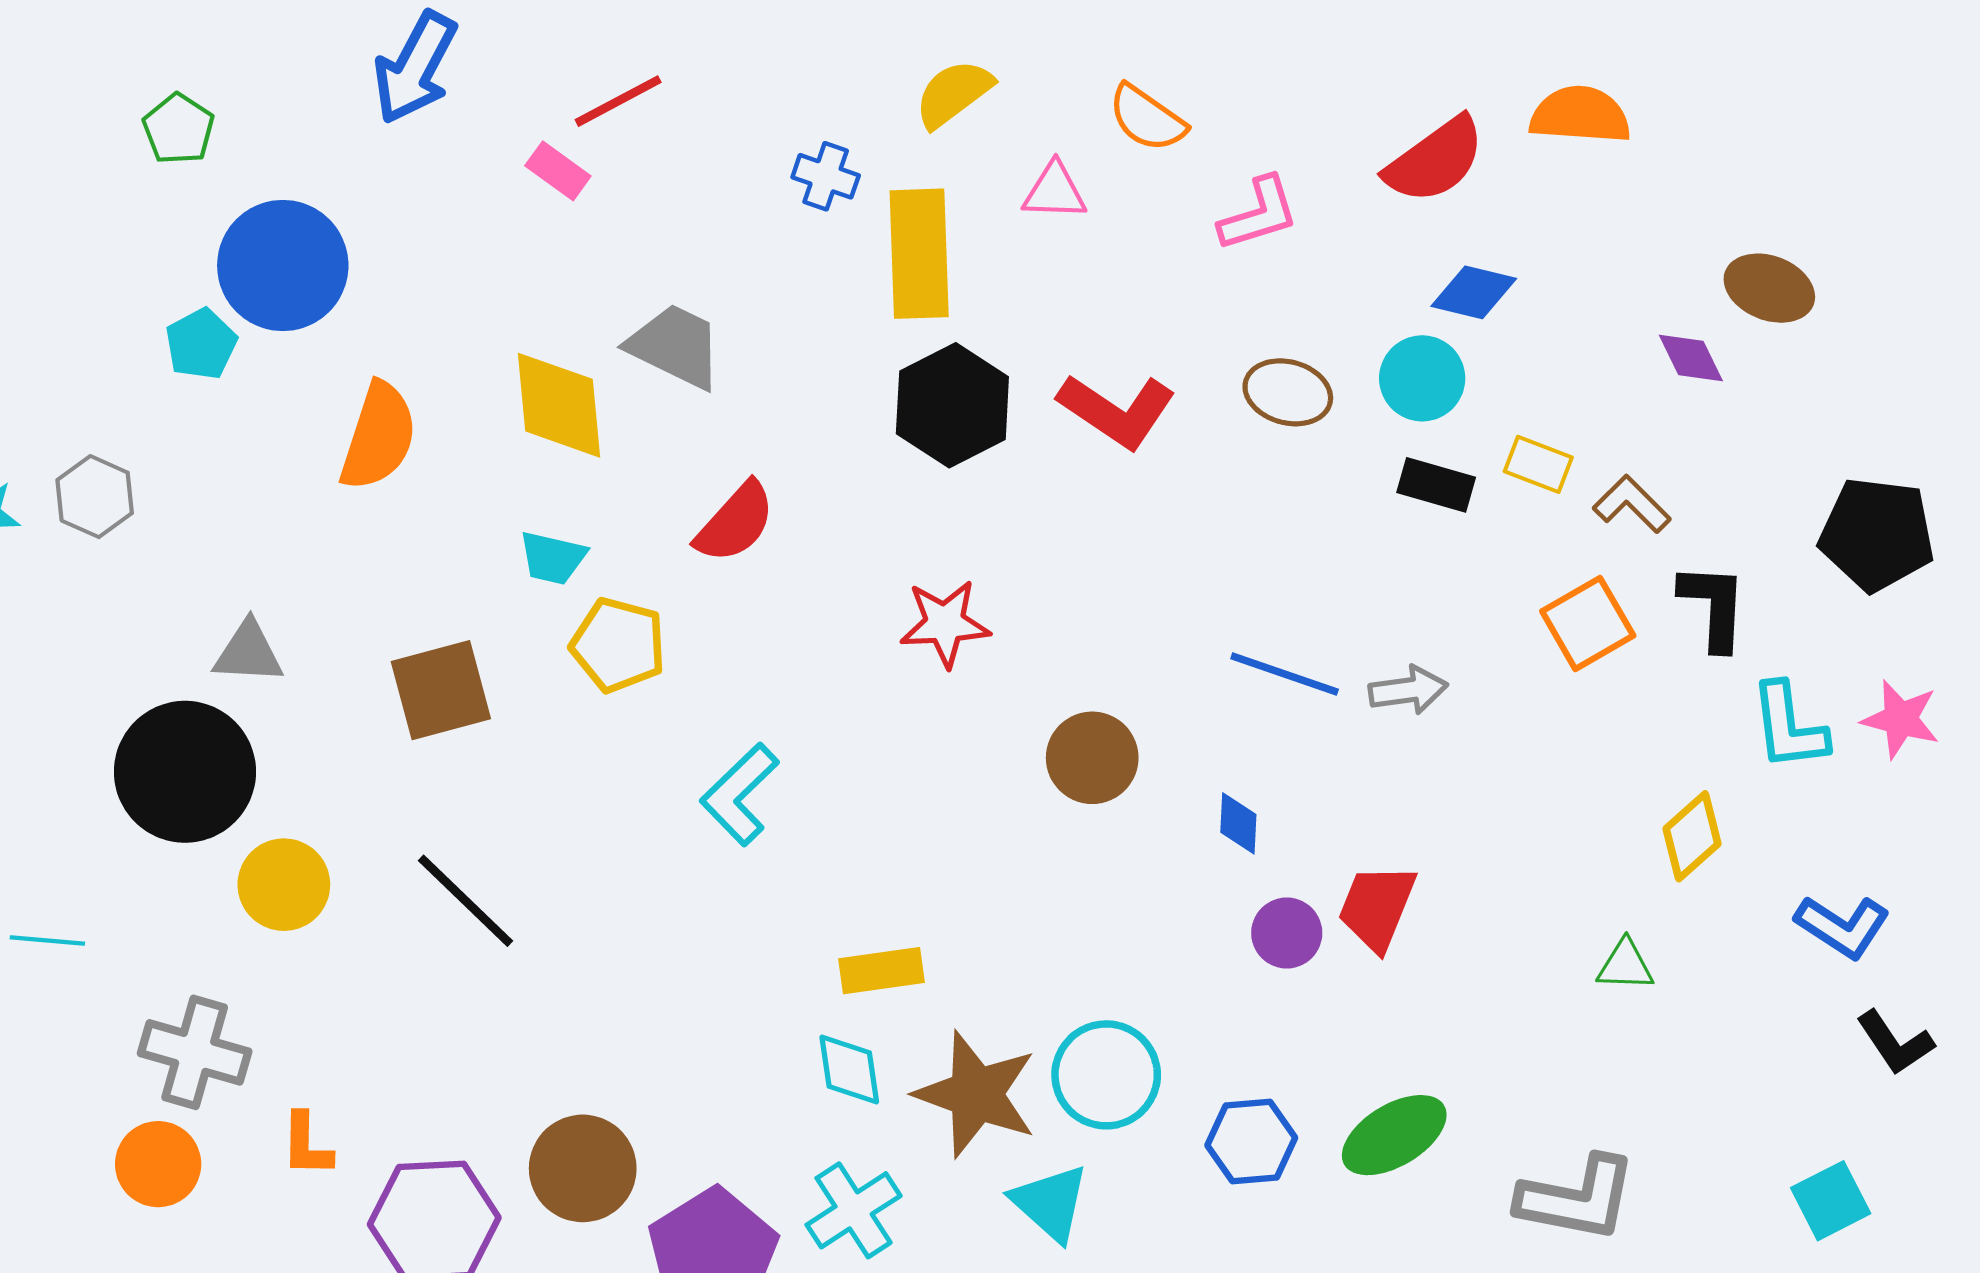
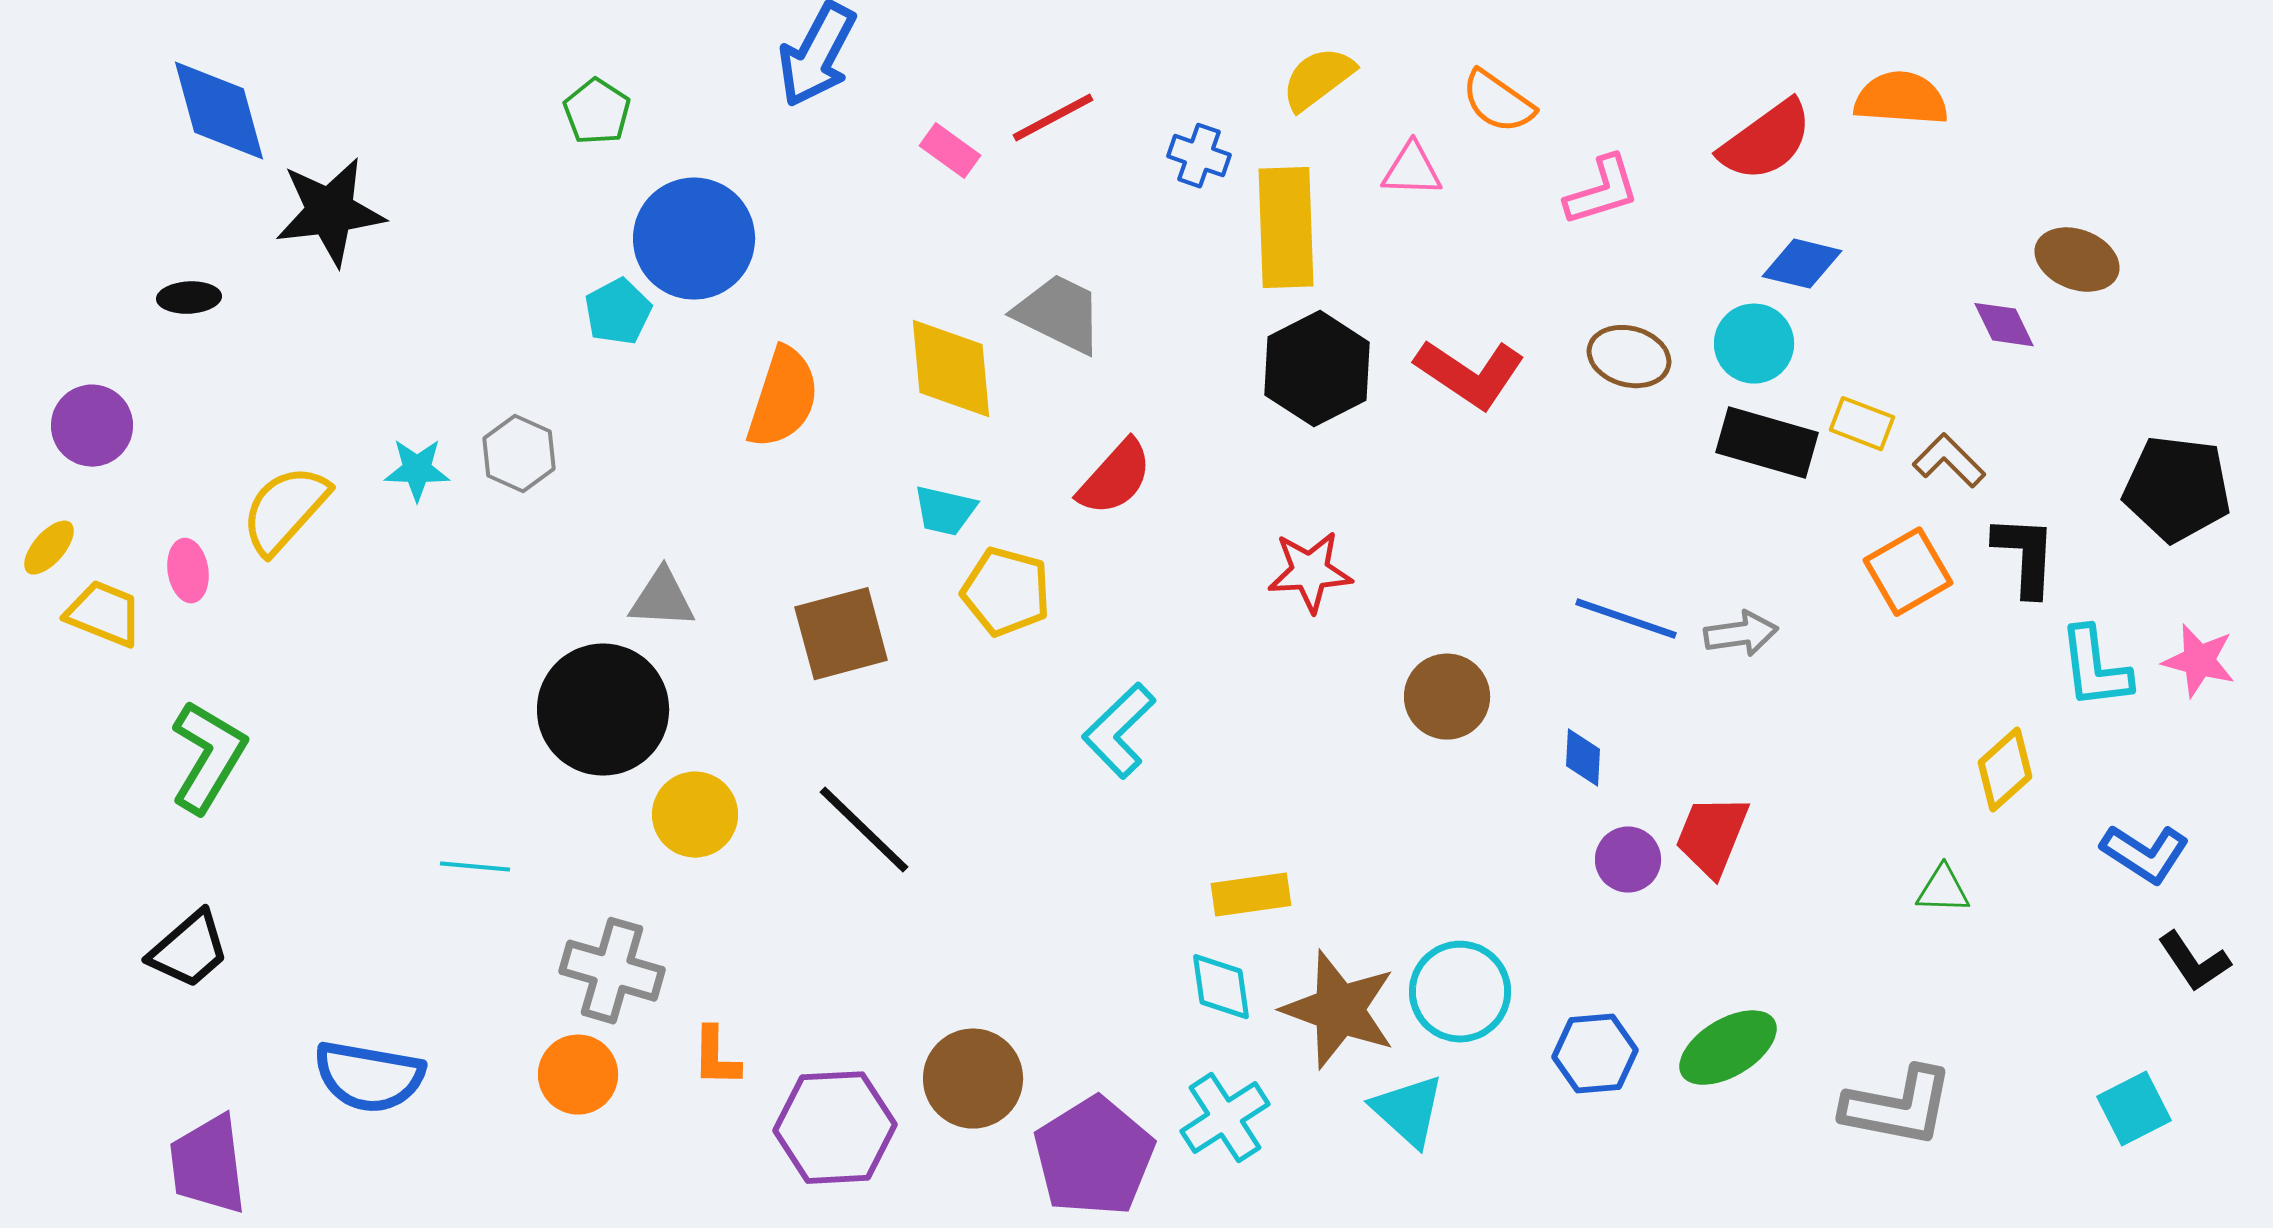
red line: (618, 101) -> (1053, 118), moved
black rectangle: (1436, 485) -> (1767, 443), size x1.4

